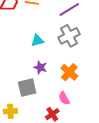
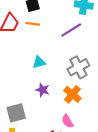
gray cross: (69, 36) -> (78, 67), moved
gray square: (27, 88) -> (16, 113), moved

